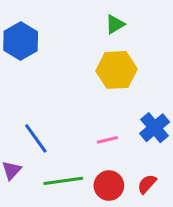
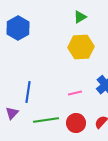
blue line: (36, 138) -> (28, 92), turned 45

